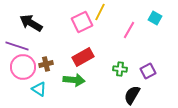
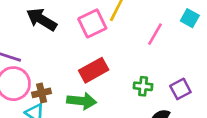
black arrow: (31, 23) -> (42, 19), moved
brown cross: (46, 64) -> (42, 93), moved

